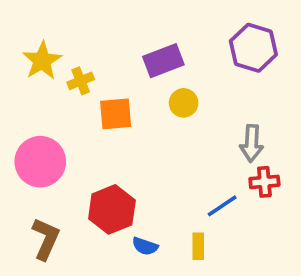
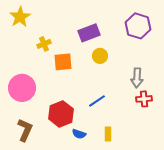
yellow star: (42, 61) -> (20, 17), moved
blue line: (222, 206) -> (97, 101), moved

